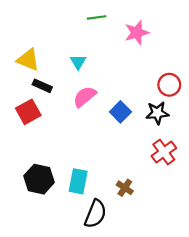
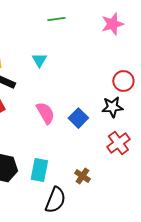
pink star: (137, 33) -> (112, 24), moved
pink semicircle: (85, 97) -> (45, 113), moved, turned 100
blue square: (120, 112) -> (78, 118), moved

